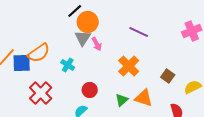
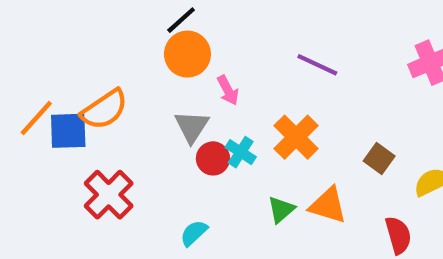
orange circle: (88, 22) -> (187, 54), moved
gray triangle: (83, 38) -> (192, 127), moved
cyan cross: (68, 65) -> (241, 152), moved
red circle: (90, 90) -> (213, 158), moved

